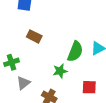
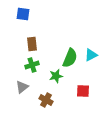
brown rectangle: (34, 36) -> (32, 44), turned 56
green cross: (11, 62) -> (32, 65), moved

